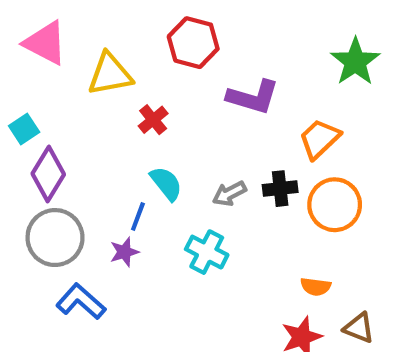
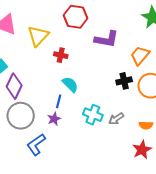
yellow triangle: (110, 74) -> (38, 36), turned -30
red cross: (153, 120) -> (61, 55), turned -32
gray arrow: (229, 194) -> (116, 119), moved
blue L-shape: (81, 302) -> (36, 144), turned -70

